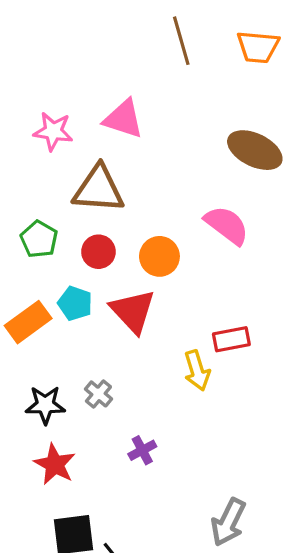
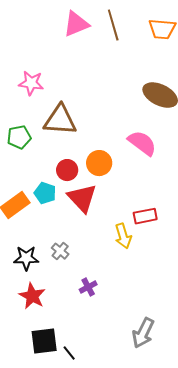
pink triangle: (124, 119) -> (76, 24), moved, turned -40
green pentagon: (39, 239) -> (19, 137), moved, turned 30
red circle: (98, 252) -> (67, 170), moved

